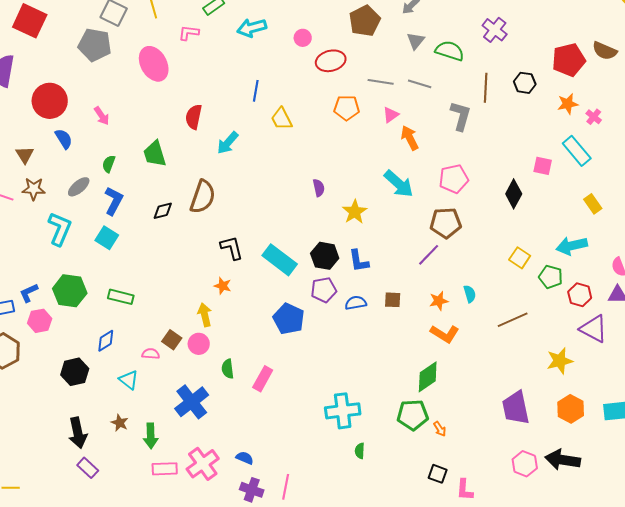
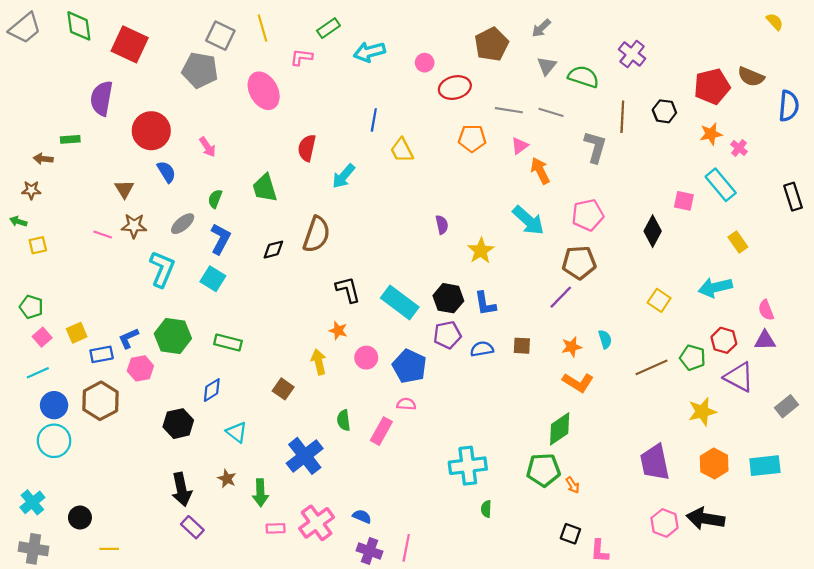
green pentagon: (551, 277) -> (693, 358), moved
pink circle: (199, 344) -> (366, 358), moved
pink semicircle: (151, 354) -> (406, 404), moved
pink rectangle: (165, 469) -> (276, 528), size x0.7

